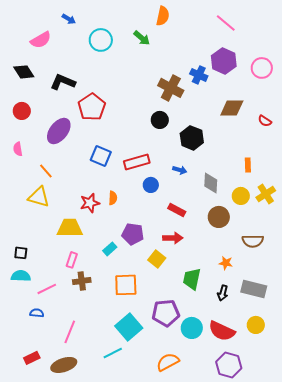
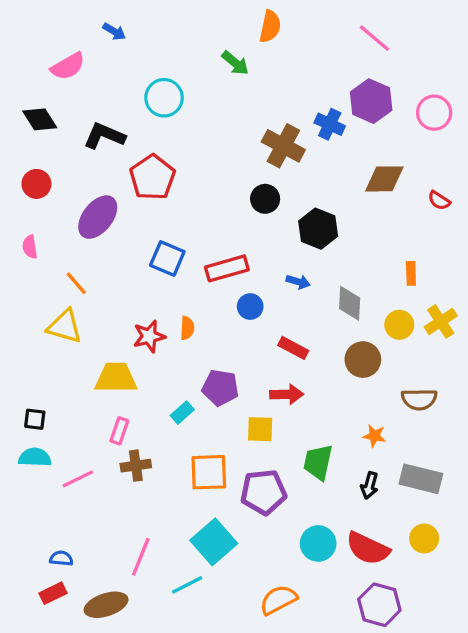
cyan circle: (101, 40) -> (164, 98), moved
yellow square: (157, 259) -> (260, 429), turned -36
blue semicircle: (37, 313) -> (61, 558), moved
purple pentagon: (166, 313) -> (263, 492), moved
pink line: (70, 332) -> (141, 557), moved

